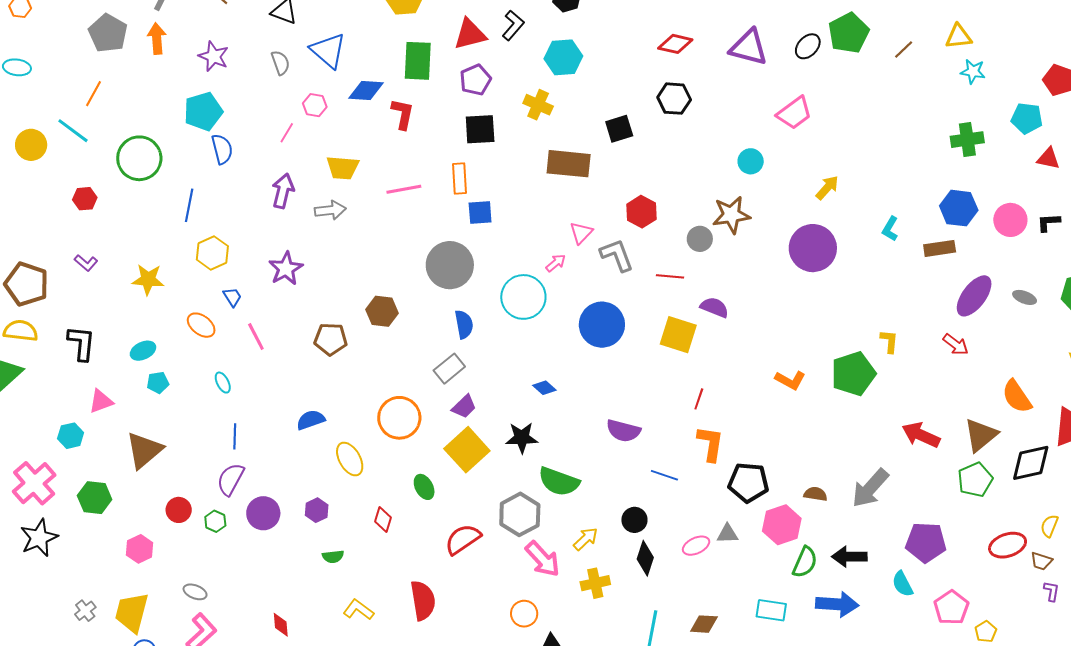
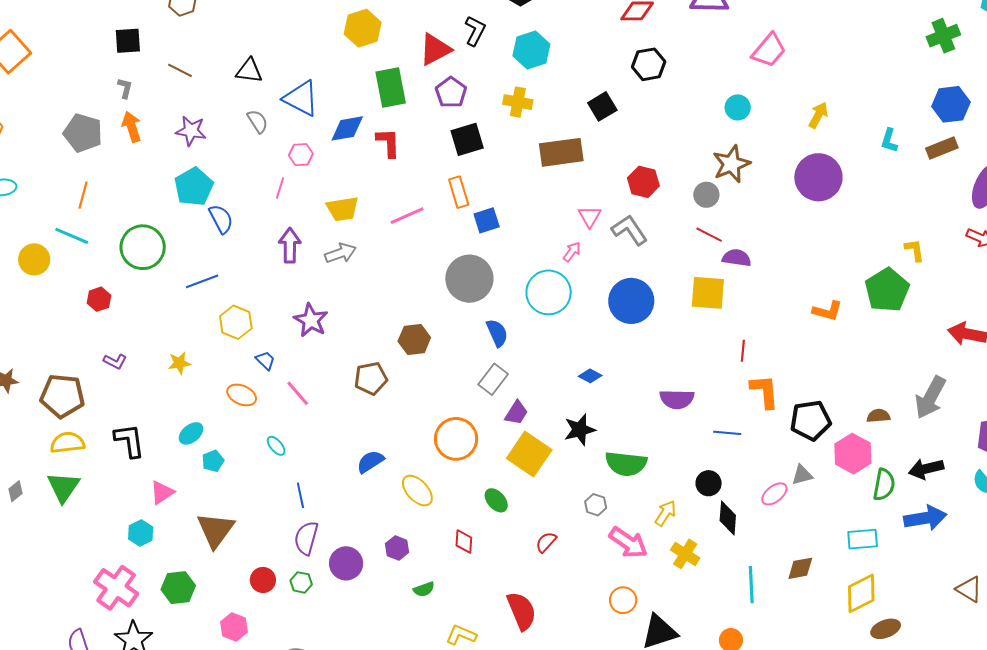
blue line: (189, 205) -> (202, 281), turned 72
red line: (670, 276) -> (709, 235), moved, turned 36
yellow star: (148, 279) -> (179, 363), size x0.7
gray hexagon: (520, 514) -> (596, 505), size x0.5
red semicircle: (463, 539) -> (546, 542), size x0.6
yellow cross: (595, 583) -> (685, 554), turned -32

